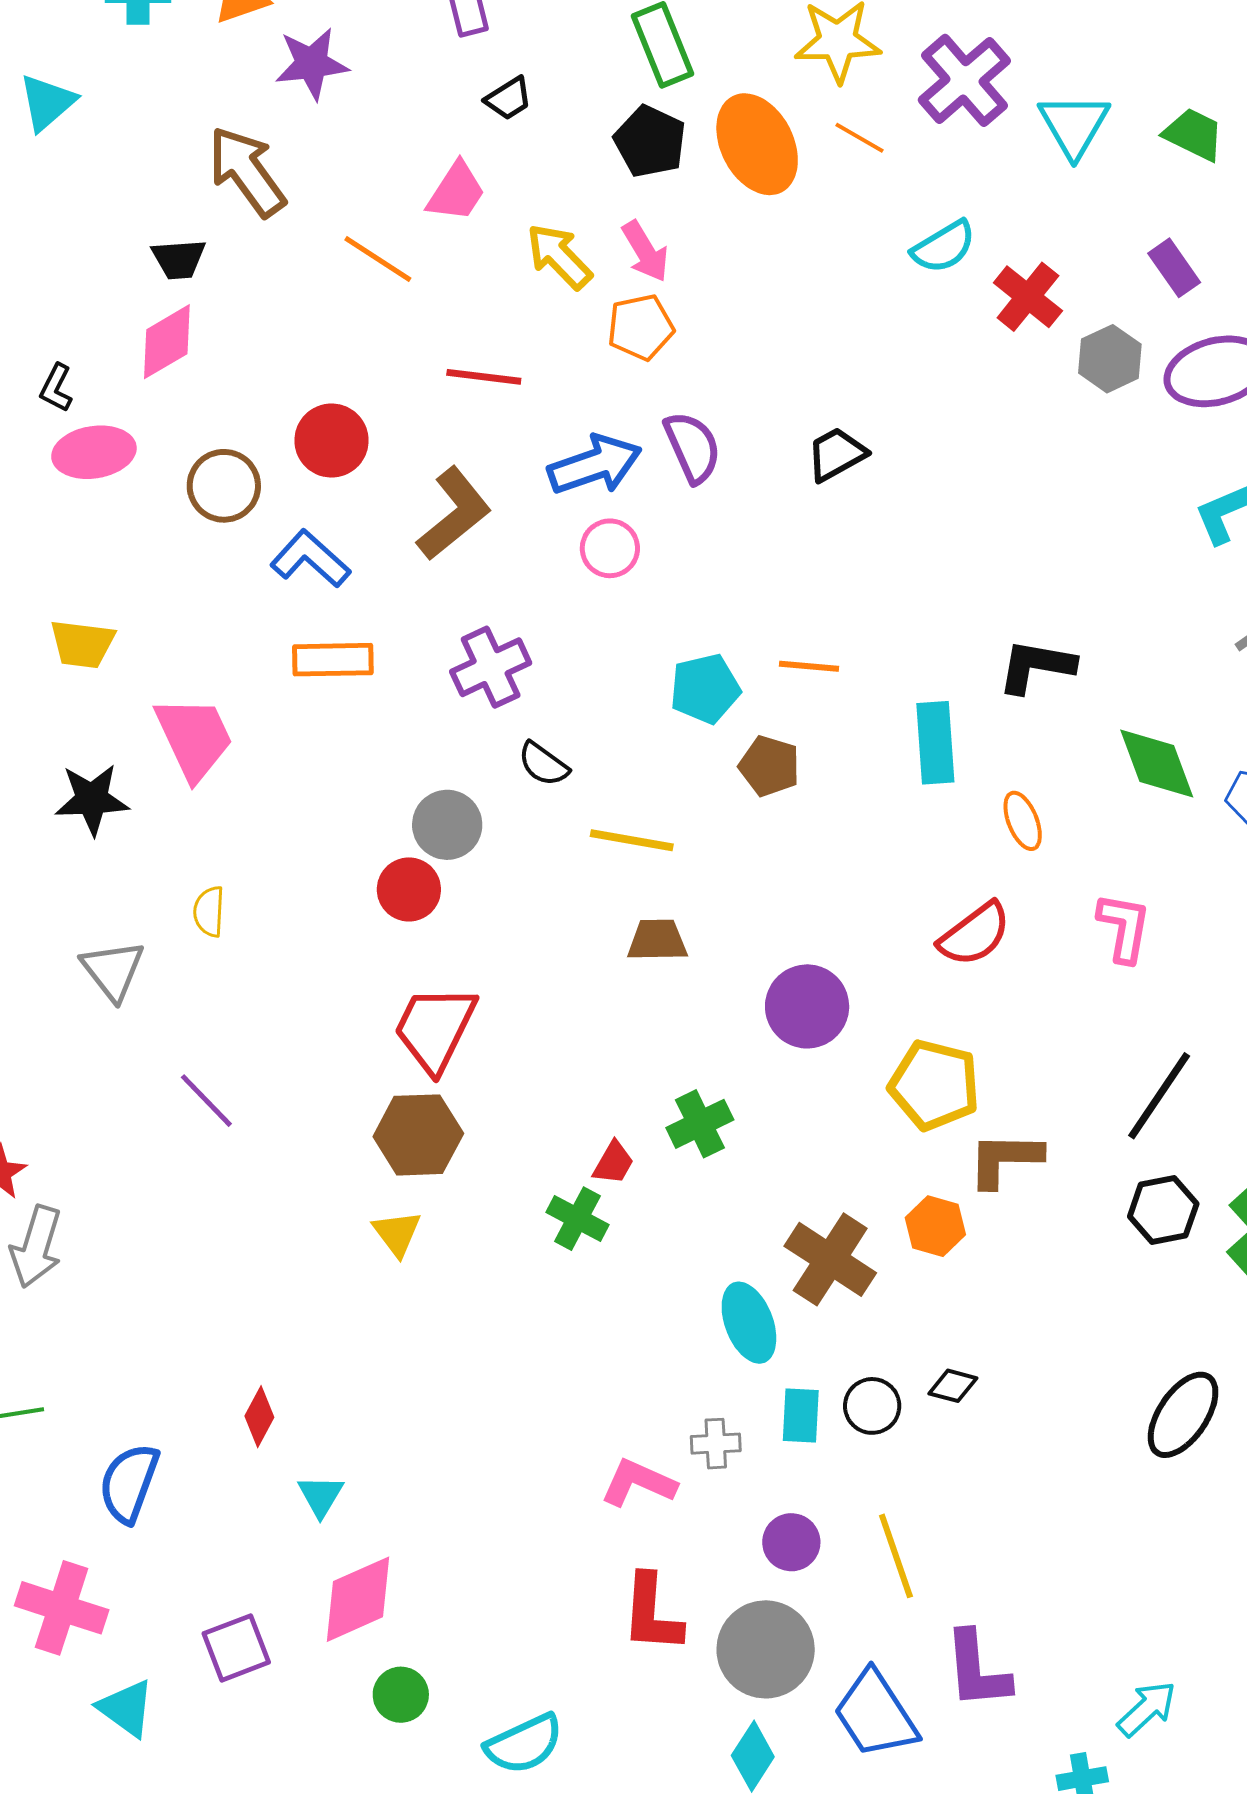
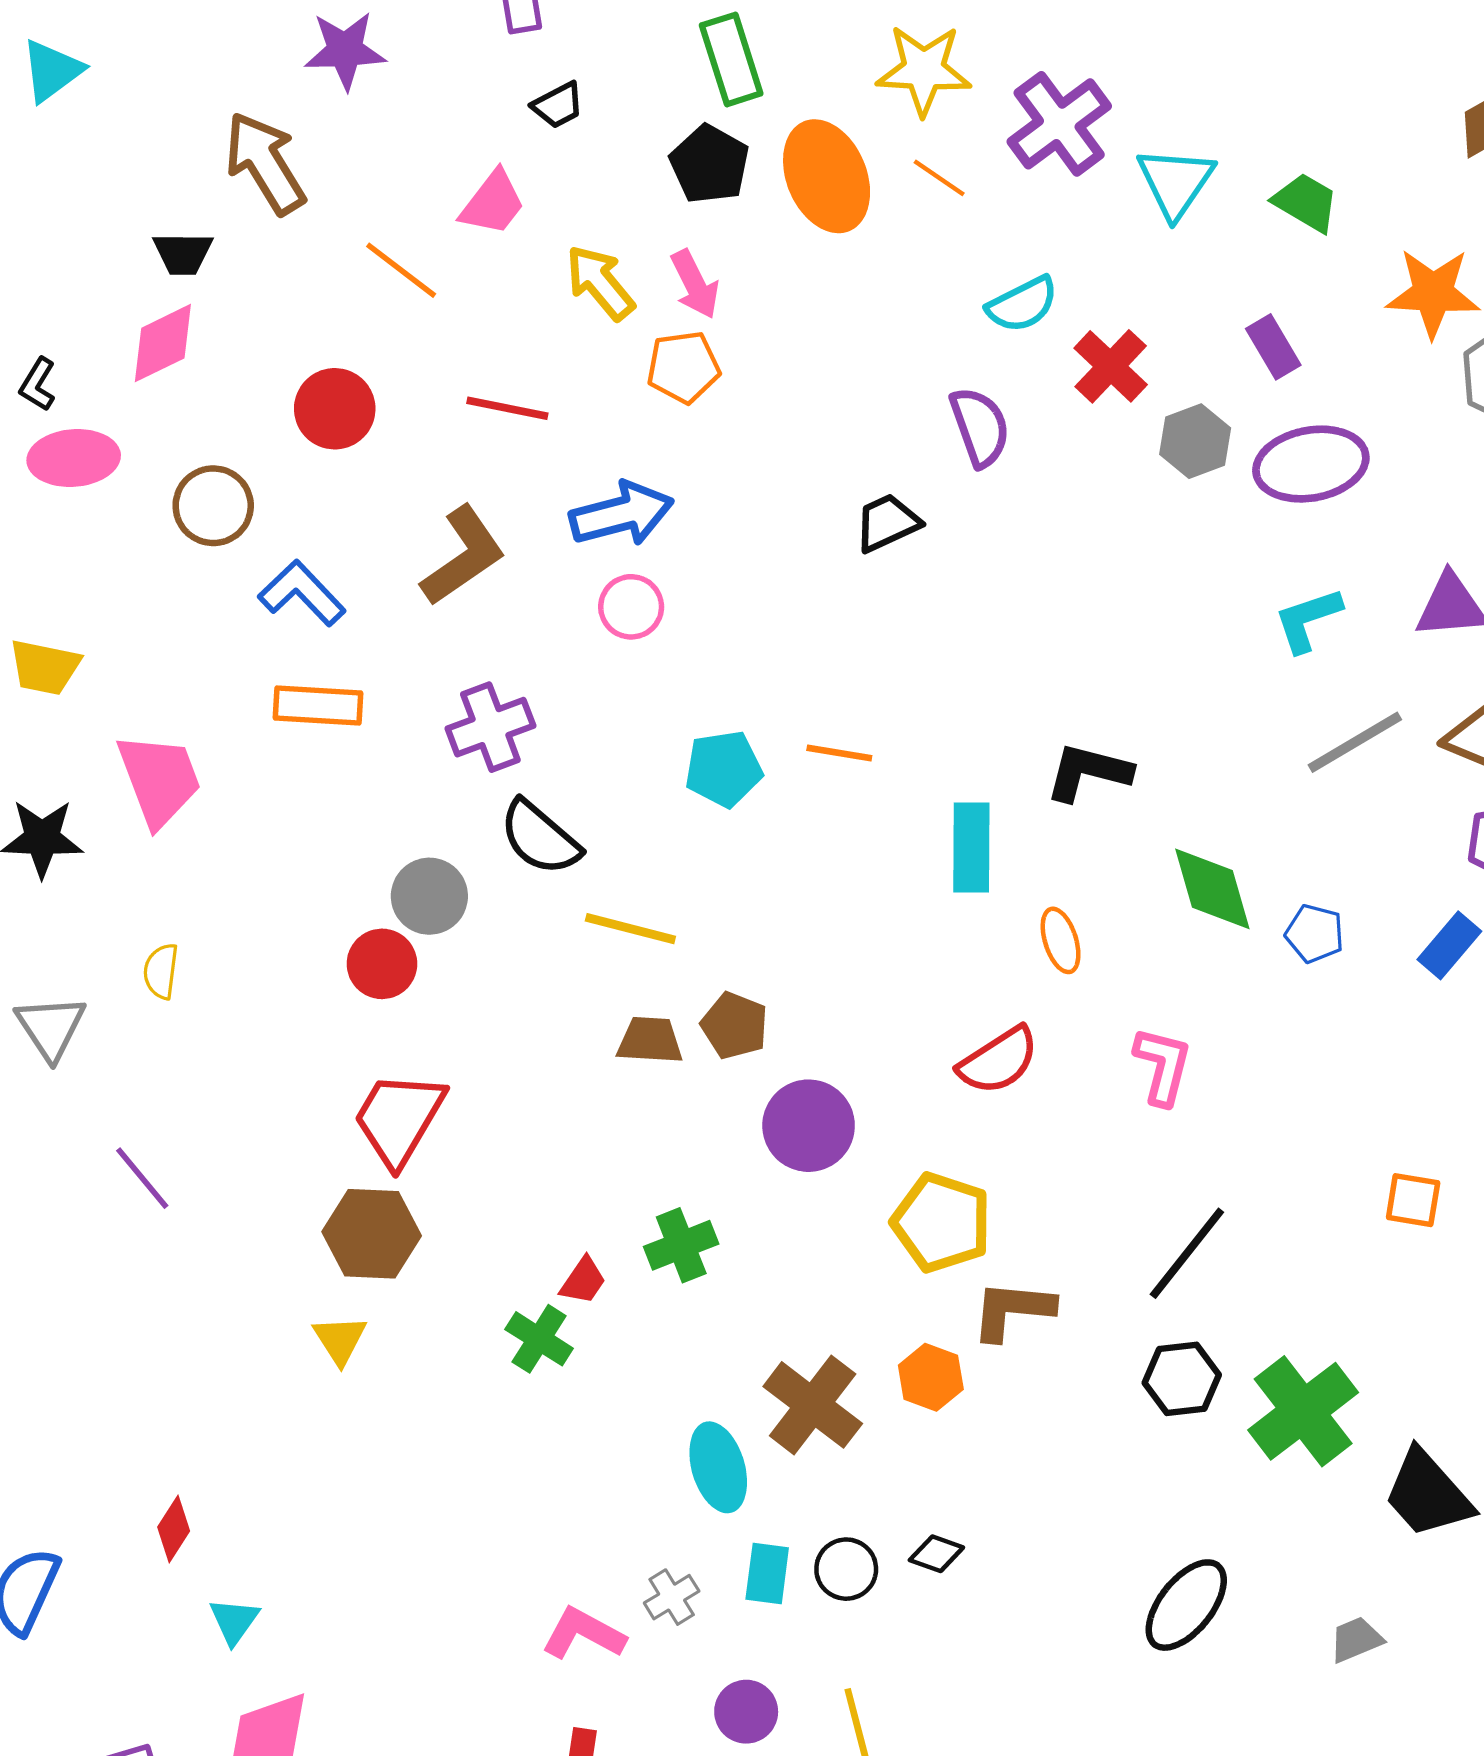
red circle: (332, 441) -> (335, 409), moved
purple semicircle: (692, 447) -> (980, 427), moved
black semicircle: (543, 764) -> (540, 838), size x1.5
brown pentagon: (769, 766) -> (735, 1026), moved
gray cross: (716, 1444) -> (672, 1597), turned -33

